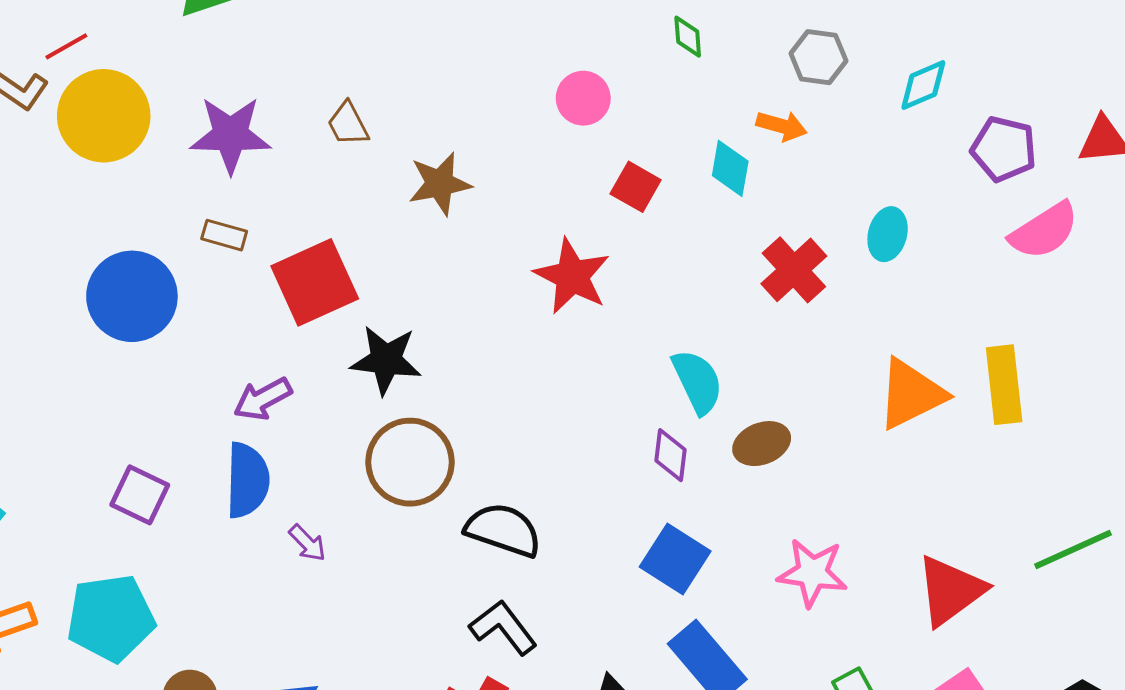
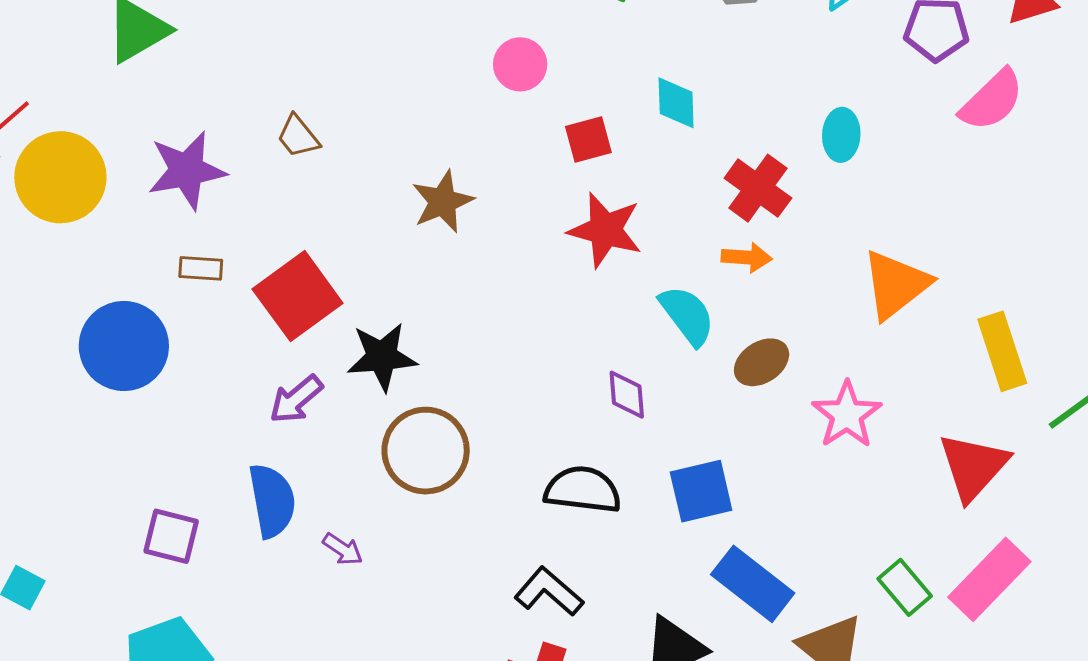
orange arrow: (782, 126) -> (747, 257), moved
brown star: (440, 184) -> (443, 202), moved
red square: (636, 187) -> (588, 139), turned -33
red star: (572, 276) -> (605, 230), moved
yellow rectangle: (1004, 385) -> (1002, 351), moved
purple arrow: (263, 399) -> (296, 399), moved
purple diamond: (670, 455) -> (627, 395), moved
black semicircle: (503, 530) -> (583, 490), moved
blue square: (675, 559) -> (701, 491), turned -34
pink star: (812, 573) -> (847, 415), moved, turned -30

